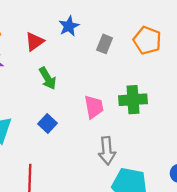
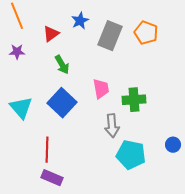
gray rectangle: (105, 44) -> (110, 36), size x1.8
green cross: (133, 100) -> (134, 100), moved
blue square: (48, 123) -> (62, 103), size x1.8

